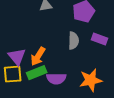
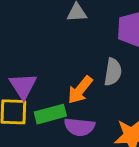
orange arrow: (38, 56) -> (80, 90), moved

